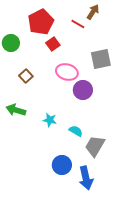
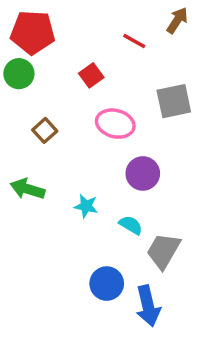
brown arrow: (93, 12) -> (177, 20), moved
red pentagon: (41, 22) -> (33, 32), moved, turned 30
purple circle: (83, 90) -> (143, 173), moved

